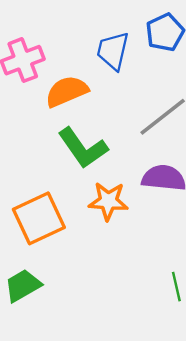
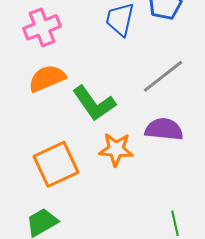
orange semicircle: (67, 91) -> (47, 78), moved

